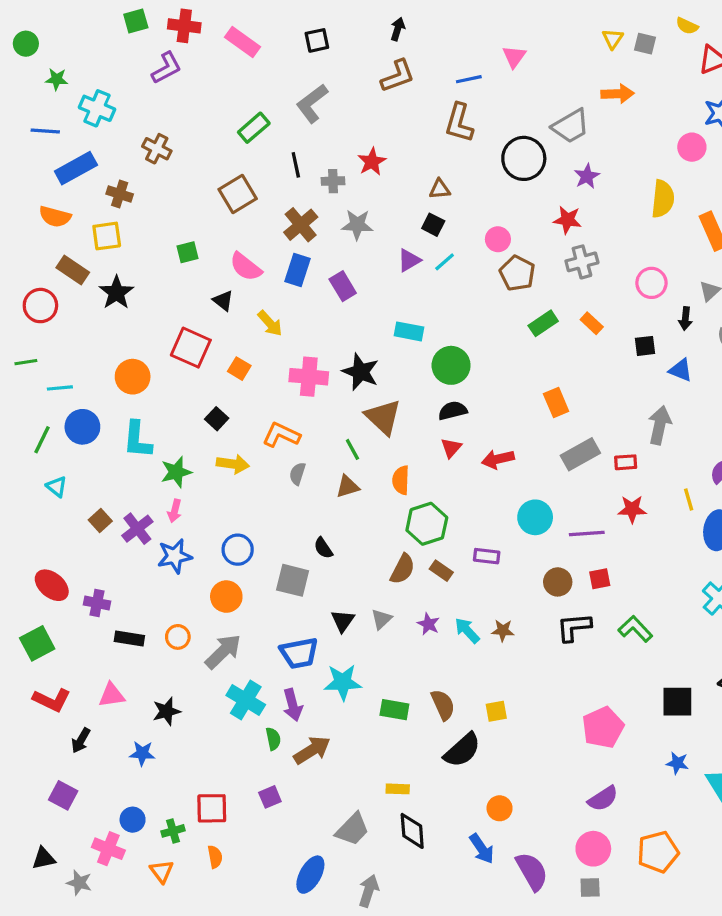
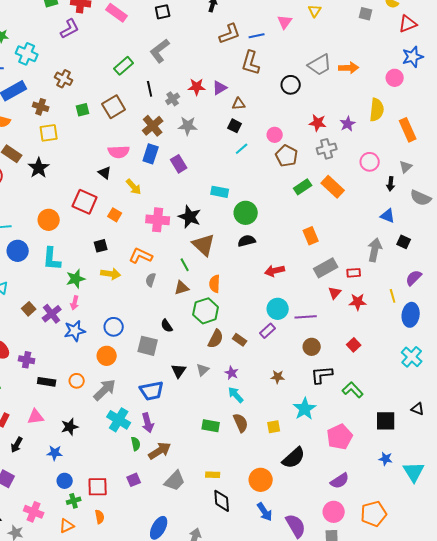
yellow triangle: (613, 39) -> (315, 11), moved
brown L-shape: (398, 76) -> (230, 34), moved
orange arrow: (618, 94) -> (349, 68), moved
black circle: (524, 158) -> (291, 85), size x0.7
red star: (372, 162) -> (197, 87), turned 30
purple star: (587, 176) -> (348, 124), moved
gray cross: (333, 181) -> (173, 99), turned -32
yellow square: (107, 236) -> (49, 133), moved
green square: (188, 252) -> (83, 110), moved
purple triangle: (409, 260) -> (220, 88), moved
pink semicircle: (246, 267) -> (119, 152), turned -40
orange rectangle: (592, 323) -> (333, 187), size x1.6
black square: (645, 346) -> (404, 242), moved, turned 32
black square: (217, 419) -> (101, 246), turned 32
red triangle: (451, 448) -> (335, 293), moved
cyan circle: (535, 517) -> (278, 309), moved
green hexagon: (427, 524) -> (206, 311), moved
purple line: (587, 533) -> (306, 317), moved
purple rectangle: (487, 556) -> (268, 331), turned -49
red square: (600, 579) -> (354, 345), moved, turned -32
green L-shape: (635, 629) -> (353, 390), moved
cyan arrow: (467, 630) -> (236, 395), moved
cyan star: (343, 682) -> (305, 409), moved, turned -30
black semicircle: (462, 750) -> (294, 458), moved
orange circle: (500, 808) -> (261, 480), moved, size x1.5
blue circle: (133, 820) -> (65, 481), moved
gray trapezoid: (352, 829) -> (175, 481), moved
orange triangle: (162, 871) -> (67, 526), turned 42

